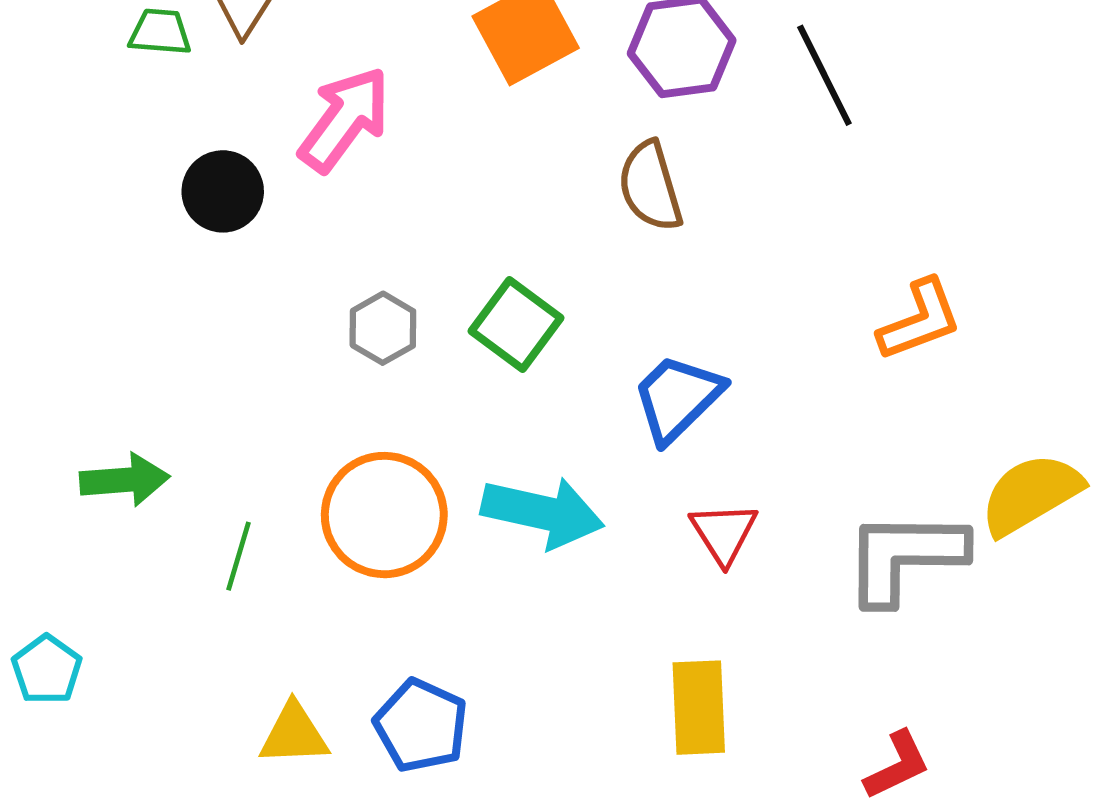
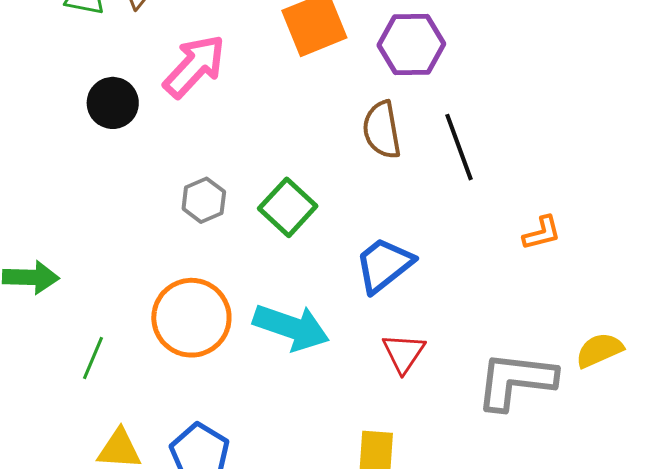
black line: (824, 75) -> (459, 147), moved
orange L-shape: (920, 320) -> (542, 233), size x0.7
yellow semicircle: (1031, 494) -> (599, 350), size x0.7
green line: (238, 556) -> (93, 358), moved

